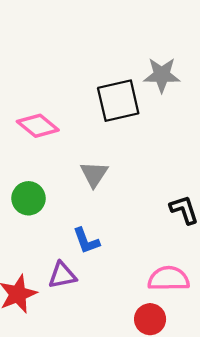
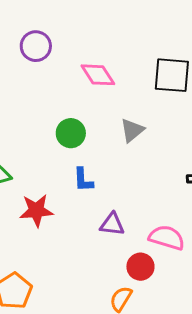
blue L-shape: (86, 241) -> (83, 180), moved
purple triangle: (62, 275) -> (112, 224), moved

